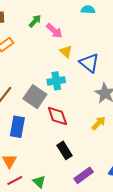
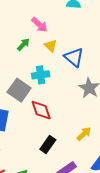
green arrow: (35, 21) -> (23, 44), moved
yellow arrow: (99, 123) -> (84, 134), moved
black rectangle: (65, 150) -> (48, 145), turned 66

